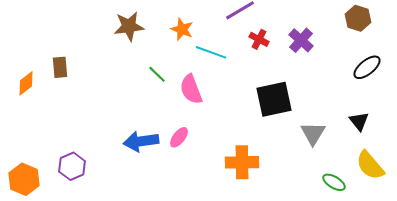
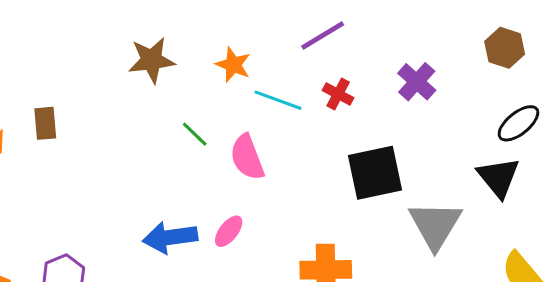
red cross: (259, 39) -> (338, 94), moved
black triangle: (359, 121) -> (498, 177), moved, size x1.4
gray triangle: (313, 133) -> (435, 225), size x1.4

